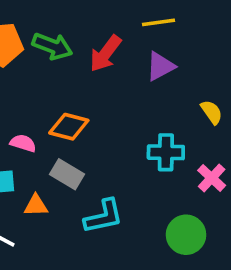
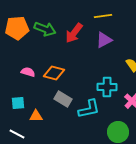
pink semicircle: (23, 143) -> (28, 72), moved
gray rectangle: (67, 174) -> (63, 99), moved
cyan L-shape: (104, 216) -> (89, 109), moved

